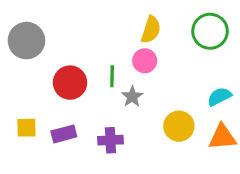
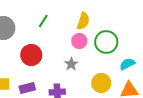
green circle: (210, 31) -> (106, 42), moved
green line: (112, 76) -> (43, 21), moved, turned 32

